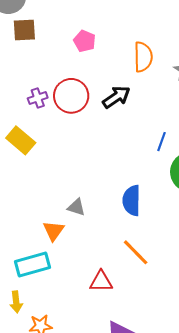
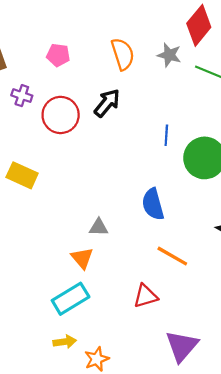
purple cross: (38, 98) -> (22, 96), moved, turned -36
yellow arrow: (16, 302) -> (65, 342), turned -75

